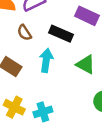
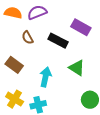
cyan arrow: (46, 60) -> (46, 77), moved

